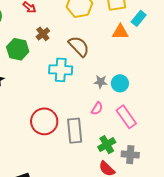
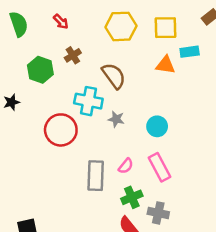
cyan rectangle: (139, 18) -> (190, 52), turned 35
gray star: (101, 82) -> (116, 119), moved
pink semicircle: (97, 109) -> (126, 166), moved
red circle: (44, 121) -> (61, 130), moved

